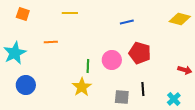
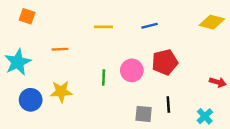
yellow line: (70, 13) -> (104, 27), moved
red pentagon: (140, 53) -> (165, 62), turned -30
yellow star: (82, 87) -> (61, 92), moved, turned 30

